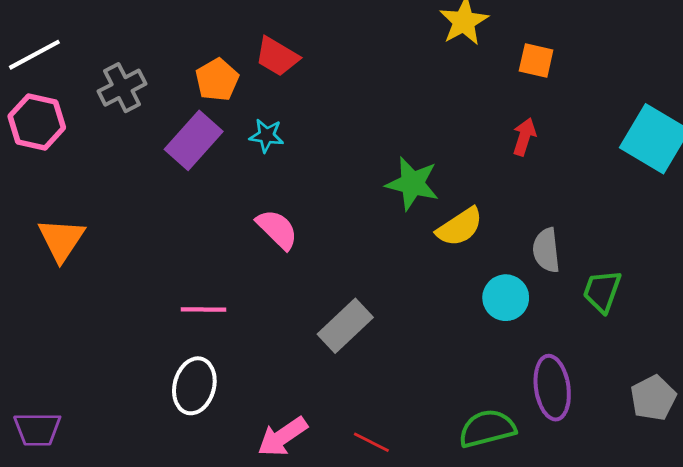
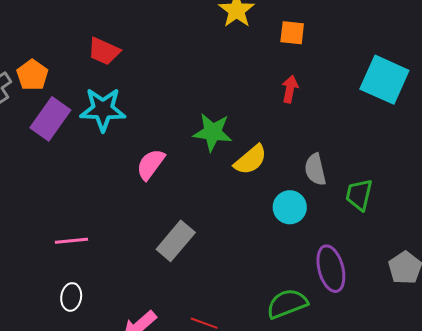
orange pentagon: (217, 80) -> (32, 75), moved
cyan star: (267, 136) -> (103, 109), size x1.8
pink semicircle: (277, 229) -> (151, 164), moved, turned -92
white ellipse: (194, 386) -> (71, 297), size x0.7

